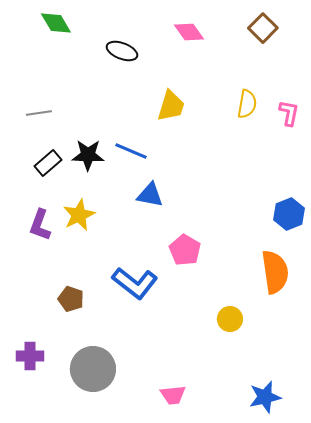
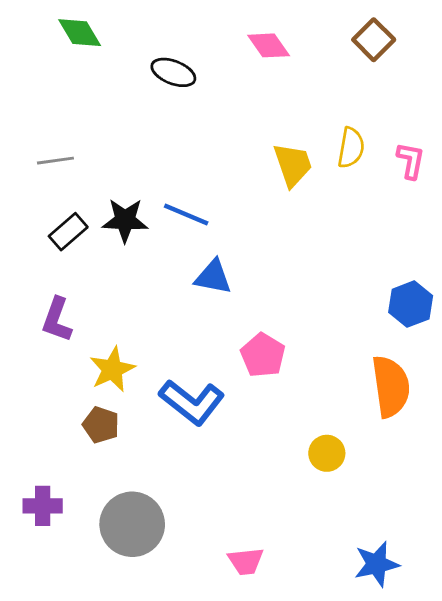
yellow trapezoid: (171, 106) -> (293, 165), moved, turned -36
yellow star: (79, 215) -> (112, 369), moved

